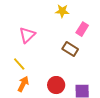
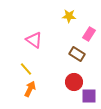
pink triangle: (27, 35) -> (34, 40), turned -42
red circle: (56, 85) -> (74, 82), moved

